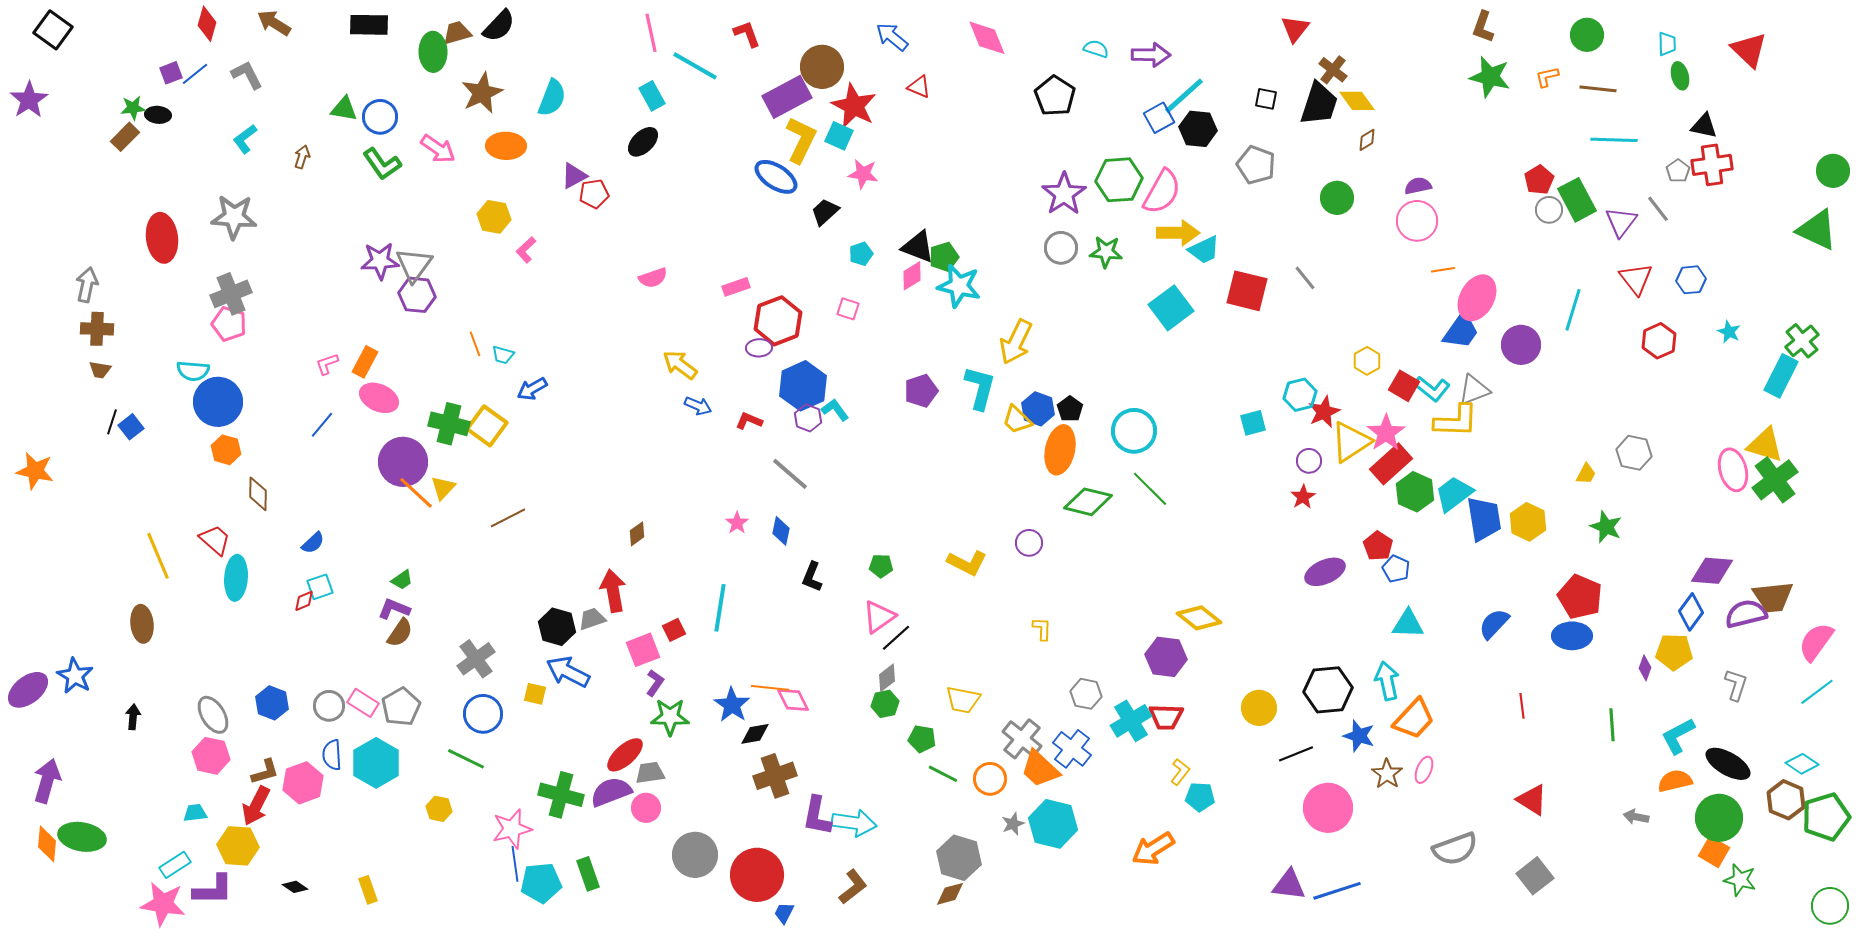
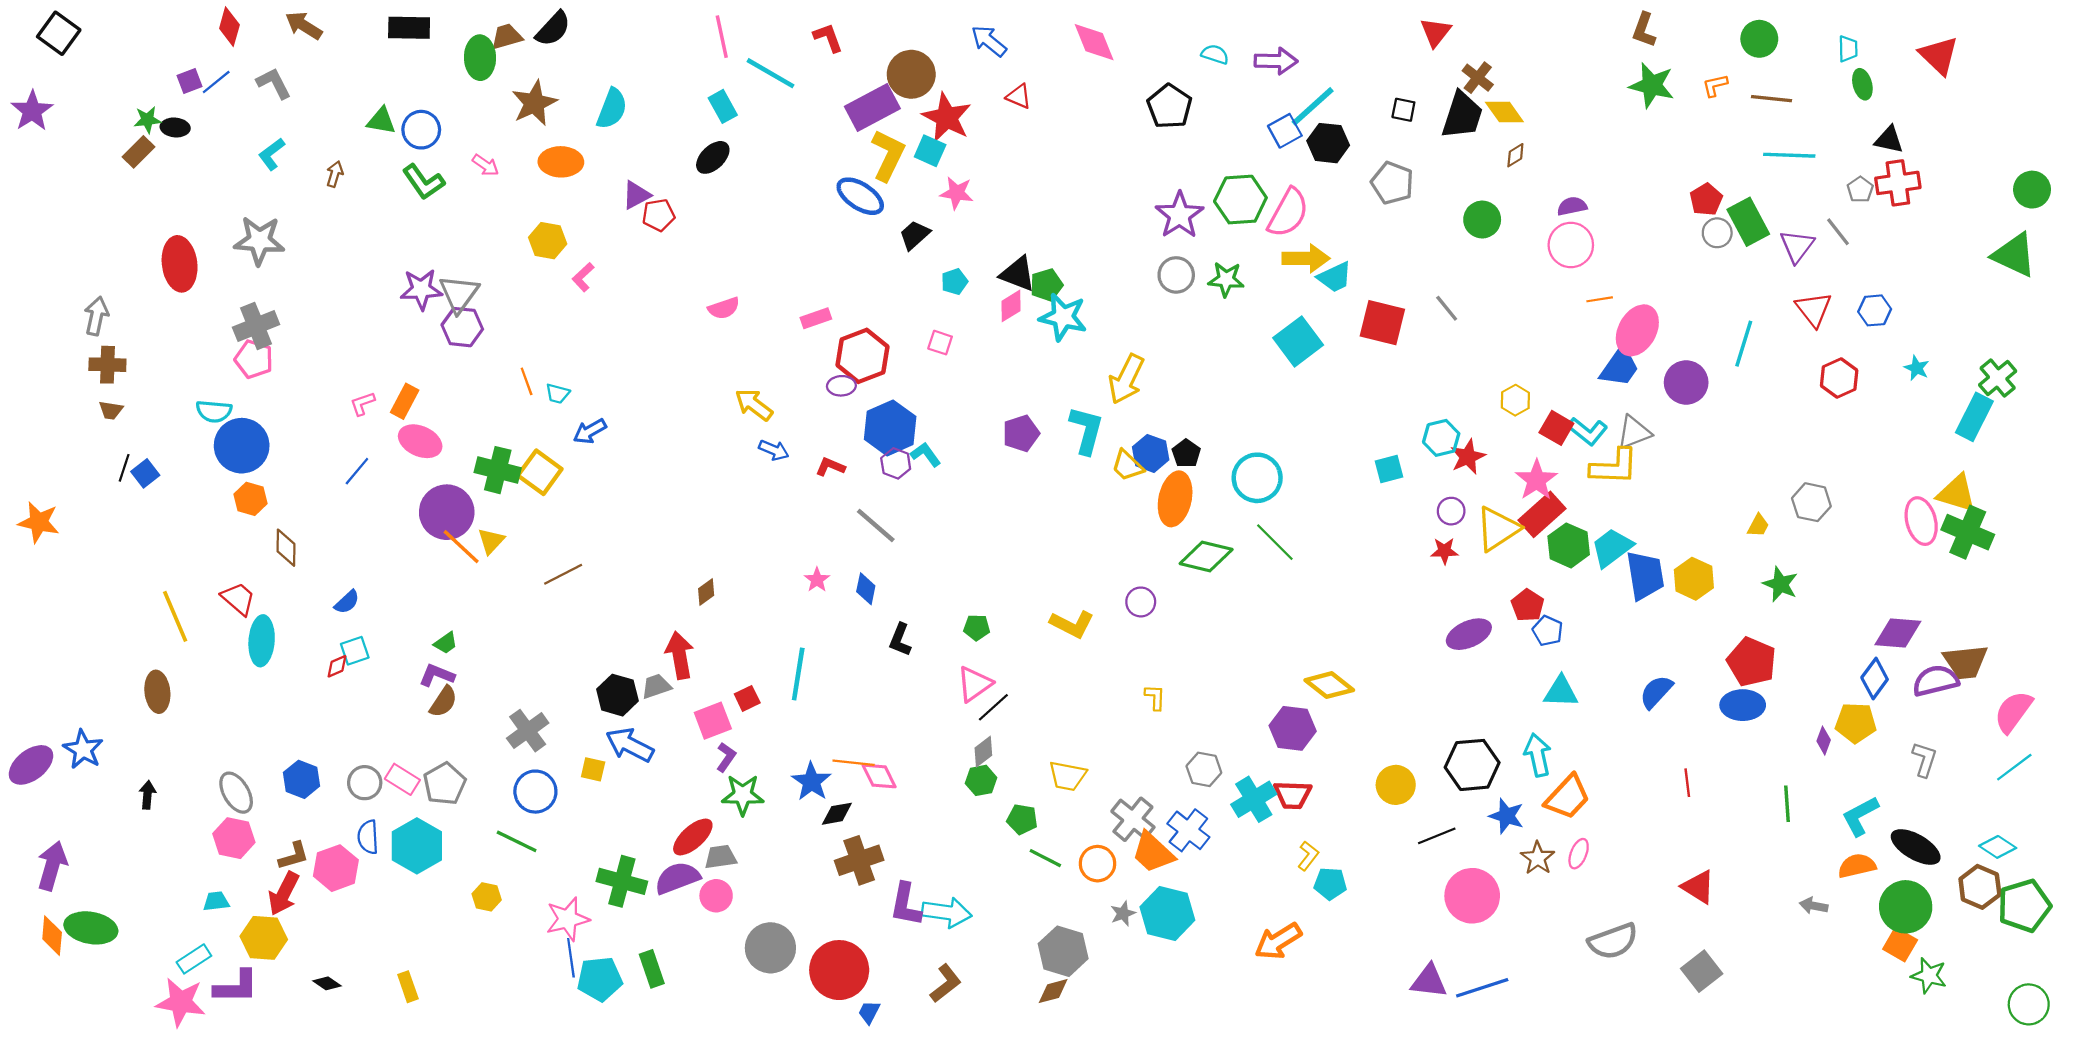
pink arrow: (438, 149) -> (486, 165), size x0.7
yellow triangle: (1351, 442) -> (1498, 529), moved
green cross: (1775, 480) -> (1968, 532), turned -30
red star: (1303, 497) -> (1444, 551), turned 30

